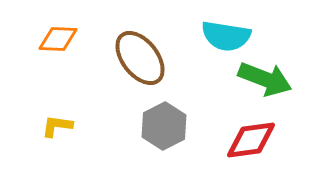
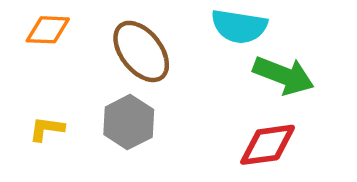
gray hexagon: (164, 126) -> (129, 122), moved

